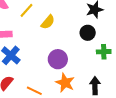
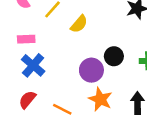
black circle: (88, 33) -> (114, 56), moved

